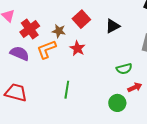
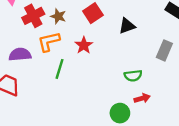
brown star: (59, 31) -> (58, 16), moved
purple semicircle: (20, 53) -> (20, 54), moved, turned -36
green line: (67, 90) -> (60, 69), moved

